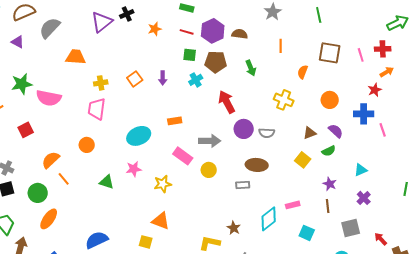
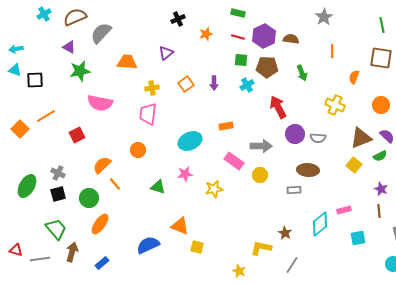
green line: (319, 15) -> (382, 25), moved
purple triangle: (102, 22) -> (166, 53), moved, size x0.7
green star: (22, 84) -> (80, 71), moved
brown triangle: (310, 133) -> (361, 138), size x1.6
orange triangle: (161, 221) -> (180, 226), moved
cyan square: (307, 233) -> (358, 238), turned -35

